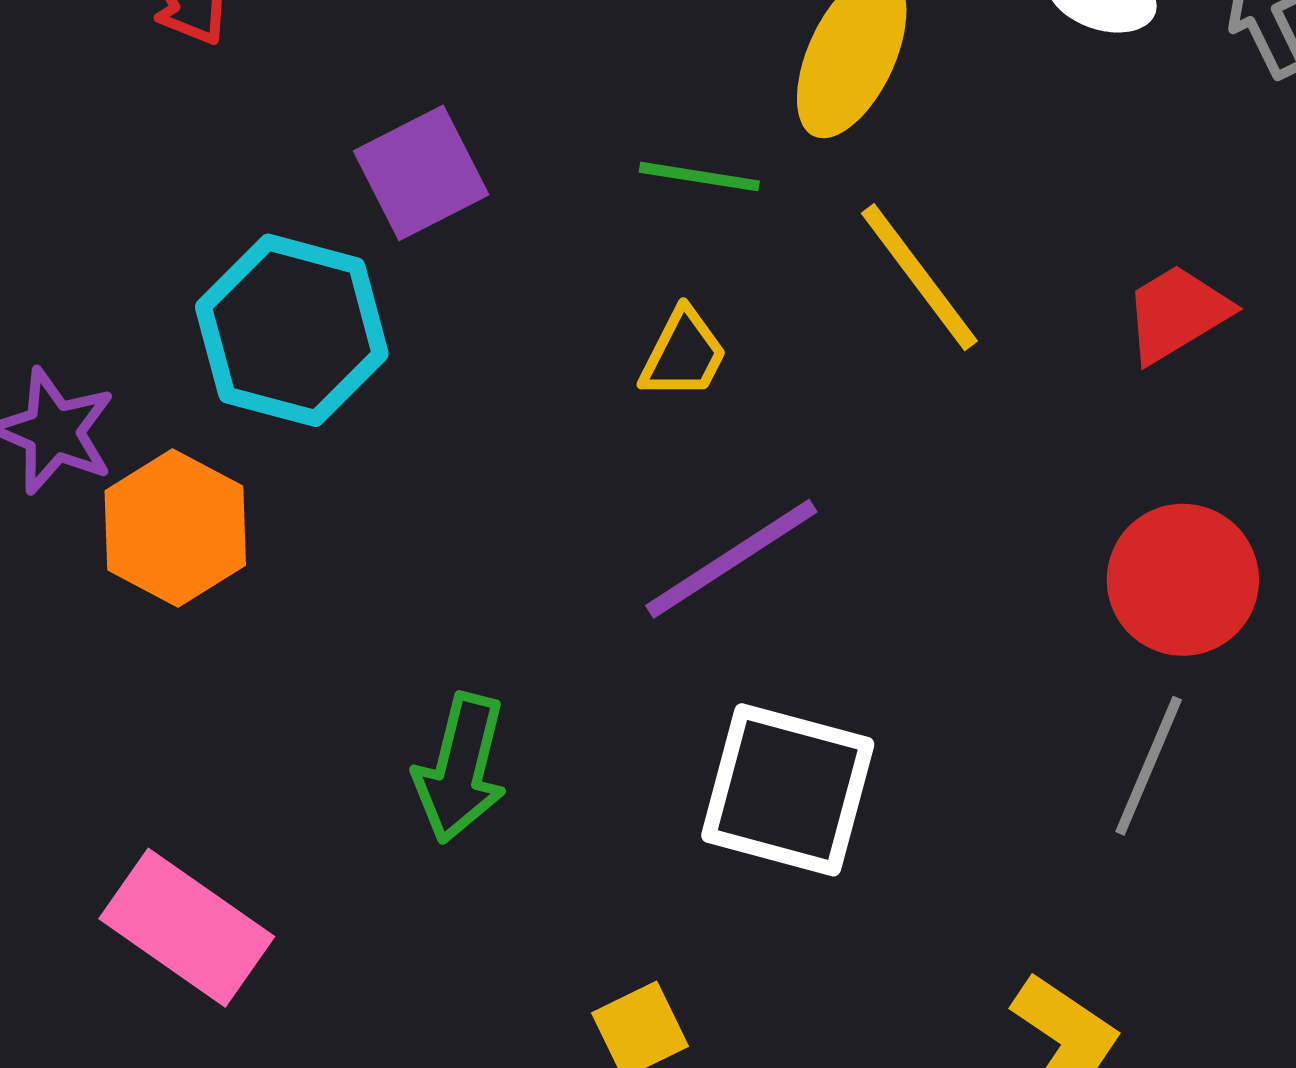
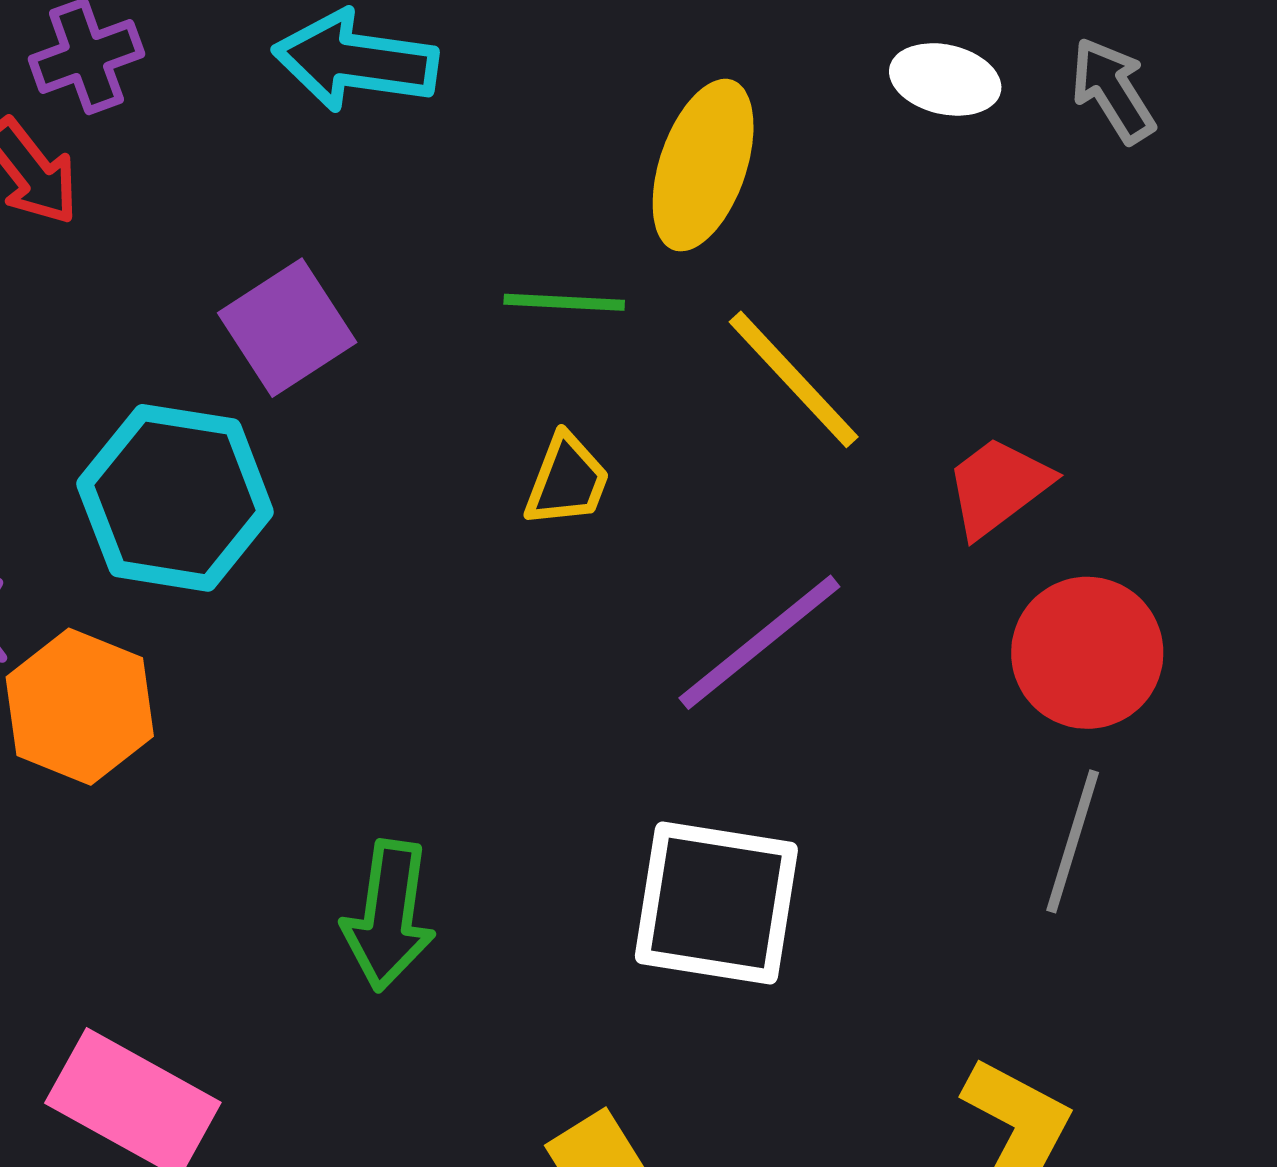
red trapezoid: (1177, 313) -> (998, 487), moved
purple line: (731, 559) -> (759, 642), moved

